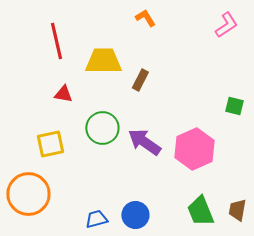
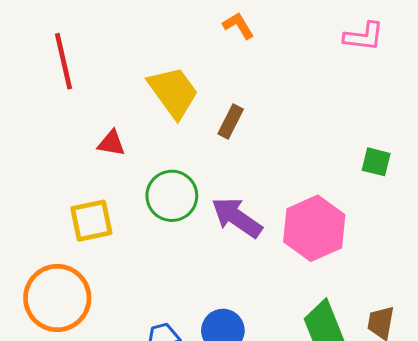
pink L-shape: (226, 25) -> (364, 36), turned 40
red line: (56, 41) -> (63, 61), moved
yellow trapezoid: (103, 61) -> (173, 92), turned 54

